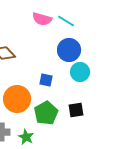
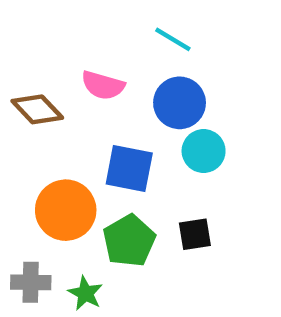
pink semicircle: (42, 19) -> (103, 85), moved
blue square: (46, 80) -> (129, 169), size x1.6

